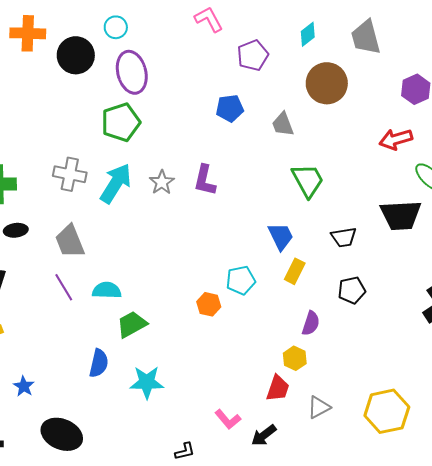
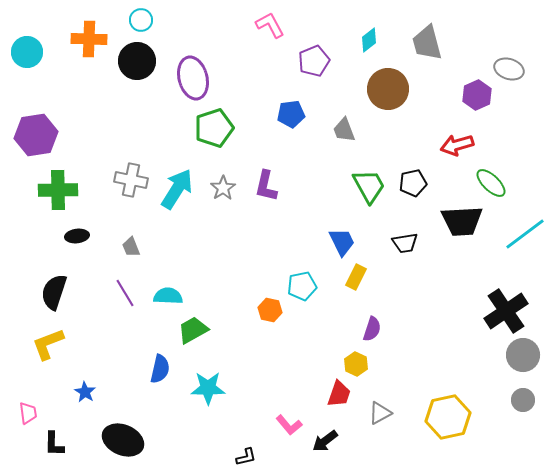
cyan circle: (116, 27) -> (141, 20), moved
green pentagon: (121, 122) -> (214, 128), moved
gray trapezoid: (70, 241) -> (131, 247), size x0.6
black pentagon: (352, 290) -> (413, 183), moved

